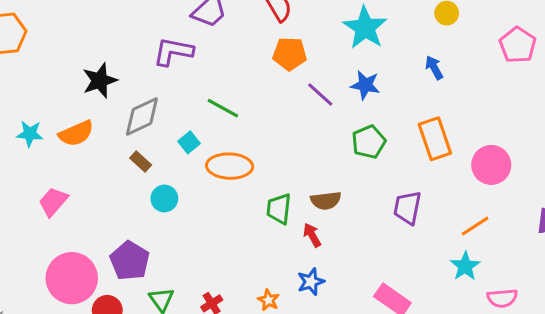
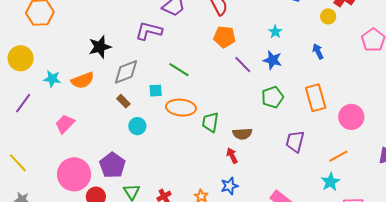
cyan star: (365, 28) -> (275, 32), moved, size x0.5
cyan square: (189, 142) -> (156, 91), turned 32
green trapezoid: (279, 209) -> (210, 122), moved

